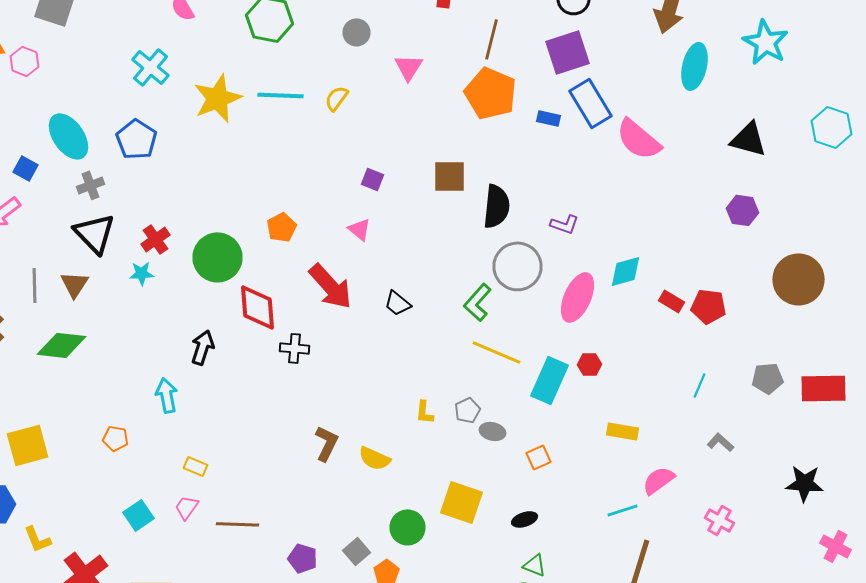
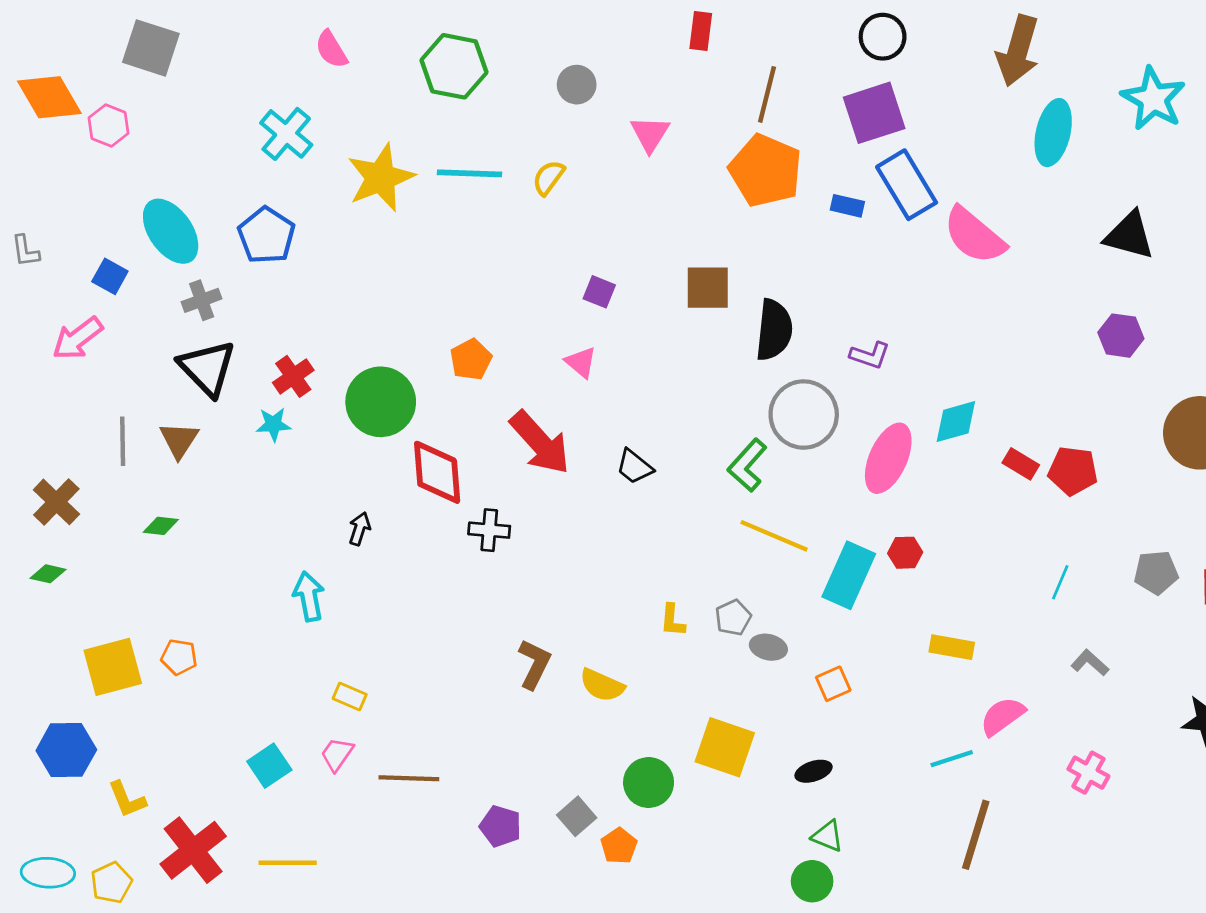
green diamond: (62, 345) -> (161, 526), size x0.5
black arrow: (202, 347) -> (360, 529), size x0.7
orange pentagon: (116, 438) -> (179, 657), moved

